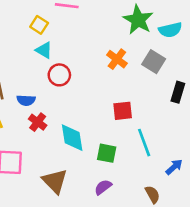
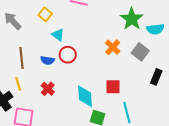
yellow square: (39, 25) -> (45, 14), moved
blue semicircle: (26, 100) -> (48, 60), moved
cyan diamond: (72, 138) -> (85, 96), moved

